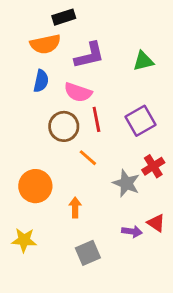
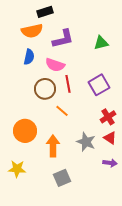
gray star: (126, 183) -> (86, 142), moved
orange arrow: (75, 207) -> (53, 146), size x1.5
red triangle: (156, 223) -> (110, 138), moved
purple arrow: (132, 232) -> (110, 163), moved

